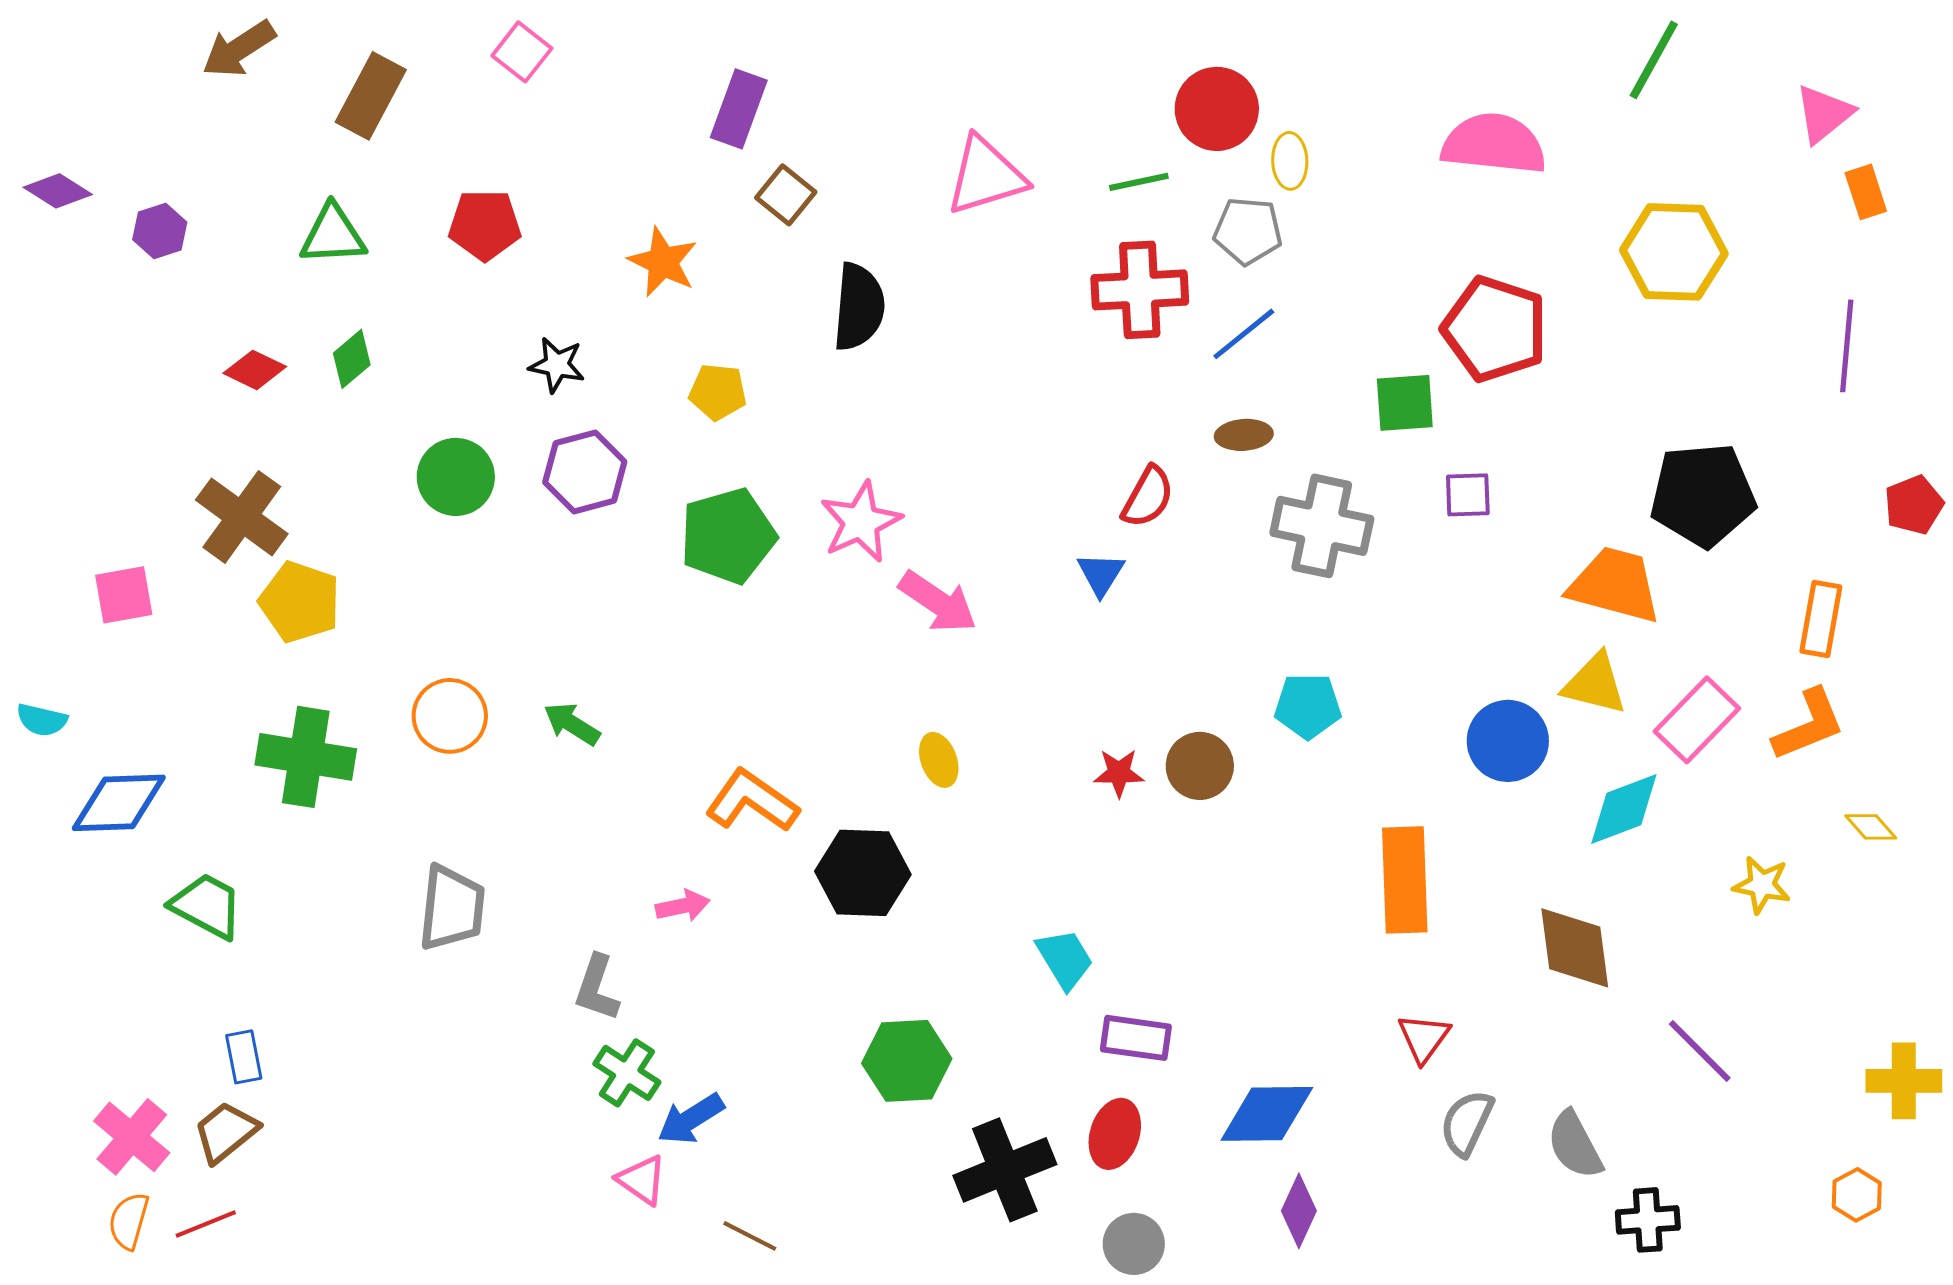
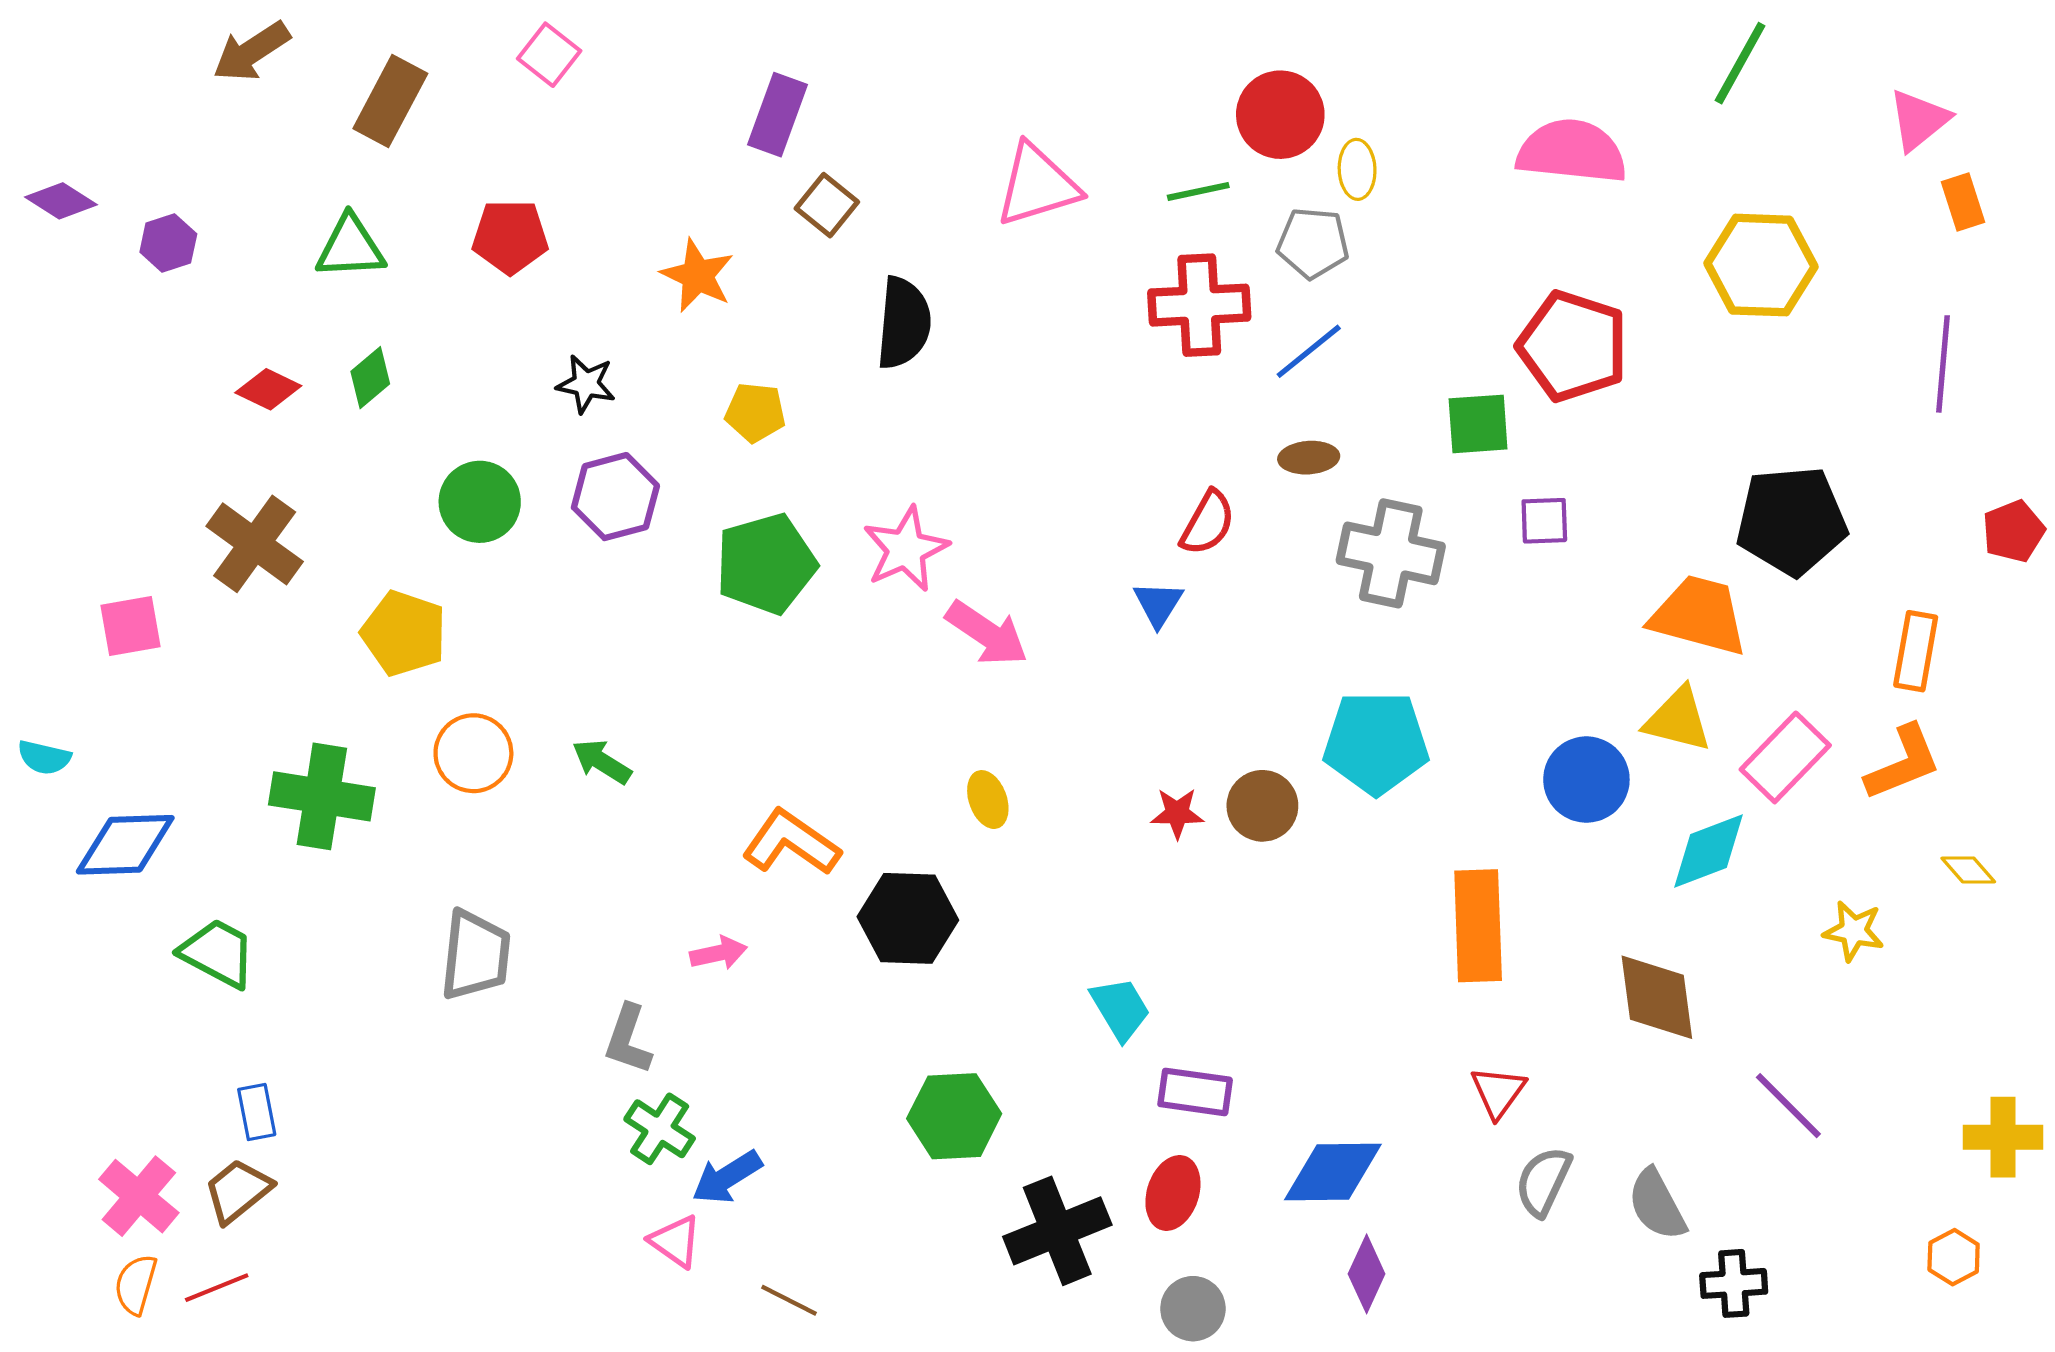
yellow pentagon: (300, 602) -> (404, 633), moved
cyan pentagon: (1308, 706) -> (1376, 743), size x1.5

